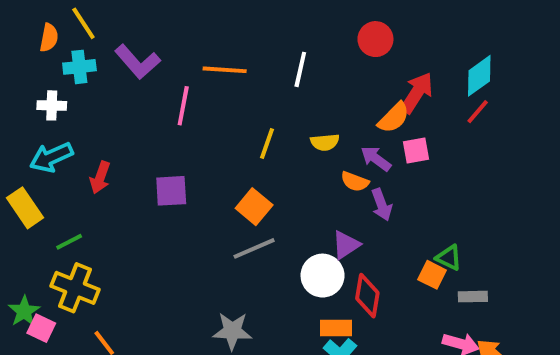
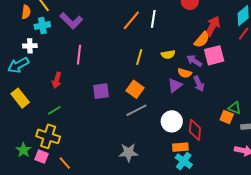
orange line: (225, 70) -> (131, 20), moved, turned -50
pink line: (183, 106) -> (79, 55), moved
pink square: (416, 151) -> (214, 55), size x1.5
cyan arrow: (51, 157) -> (18, 65), moved
purple square: (171, 191) -> (101, 91), moved
green line: (69, 242) -> (54, 110), moved
purple triangle: (346, 245) -> (175, 85), moved
pink square: (41, 328) -> (42, 157), moved

